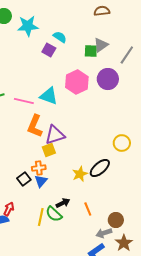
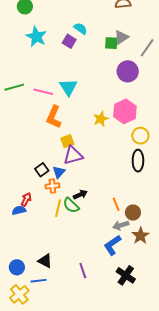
cyan star: (28, 26) -> (36, 37), moved, turned 30
pink hexagon: (77, 82) -> (125, 111), moved
cyan triangle: (49, 96) -> (68, 87), turned 36
purple triangle: (55, 135) -> (73, 155), moved
orange cross: (39, 168) -> (52, 186), moved
black ellipse: (100, 168) -> (138, 161), moved, turned -50
yellow star: (80, 174) -> (101, 119), moved
orange line: (88, 209) -> (116, 204), moved

